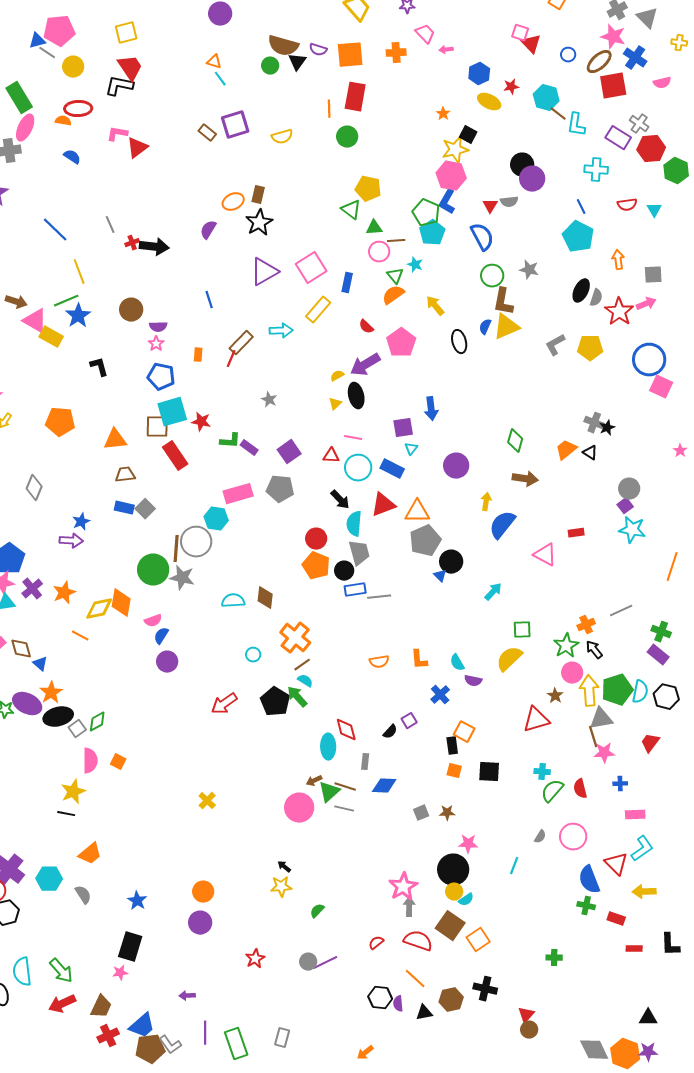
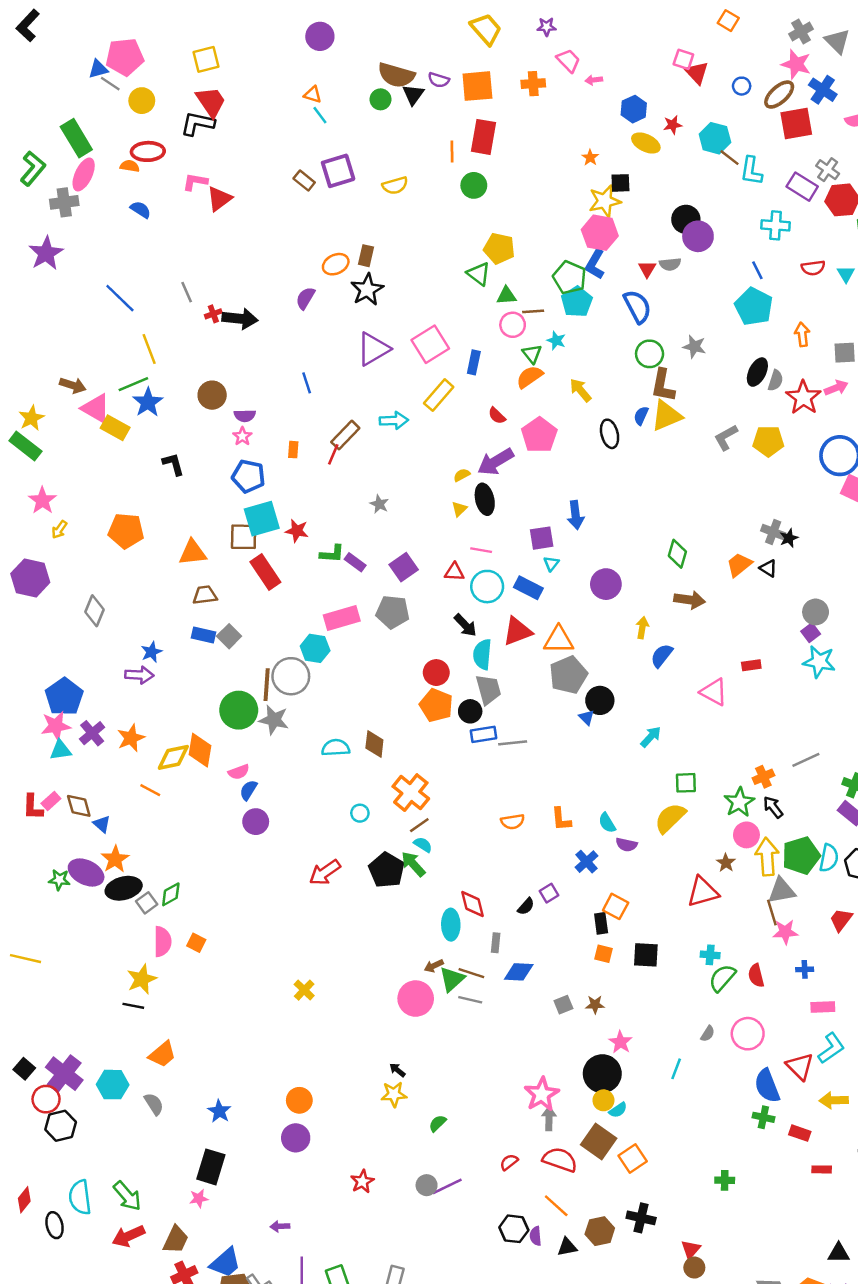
black square: (468, 135) -> (620, 183), turned -30
blue semicircle: (502, 525) -> (662, 656), size x0.7
pink star: (468, 844) -> (620, 1042), turned 30

